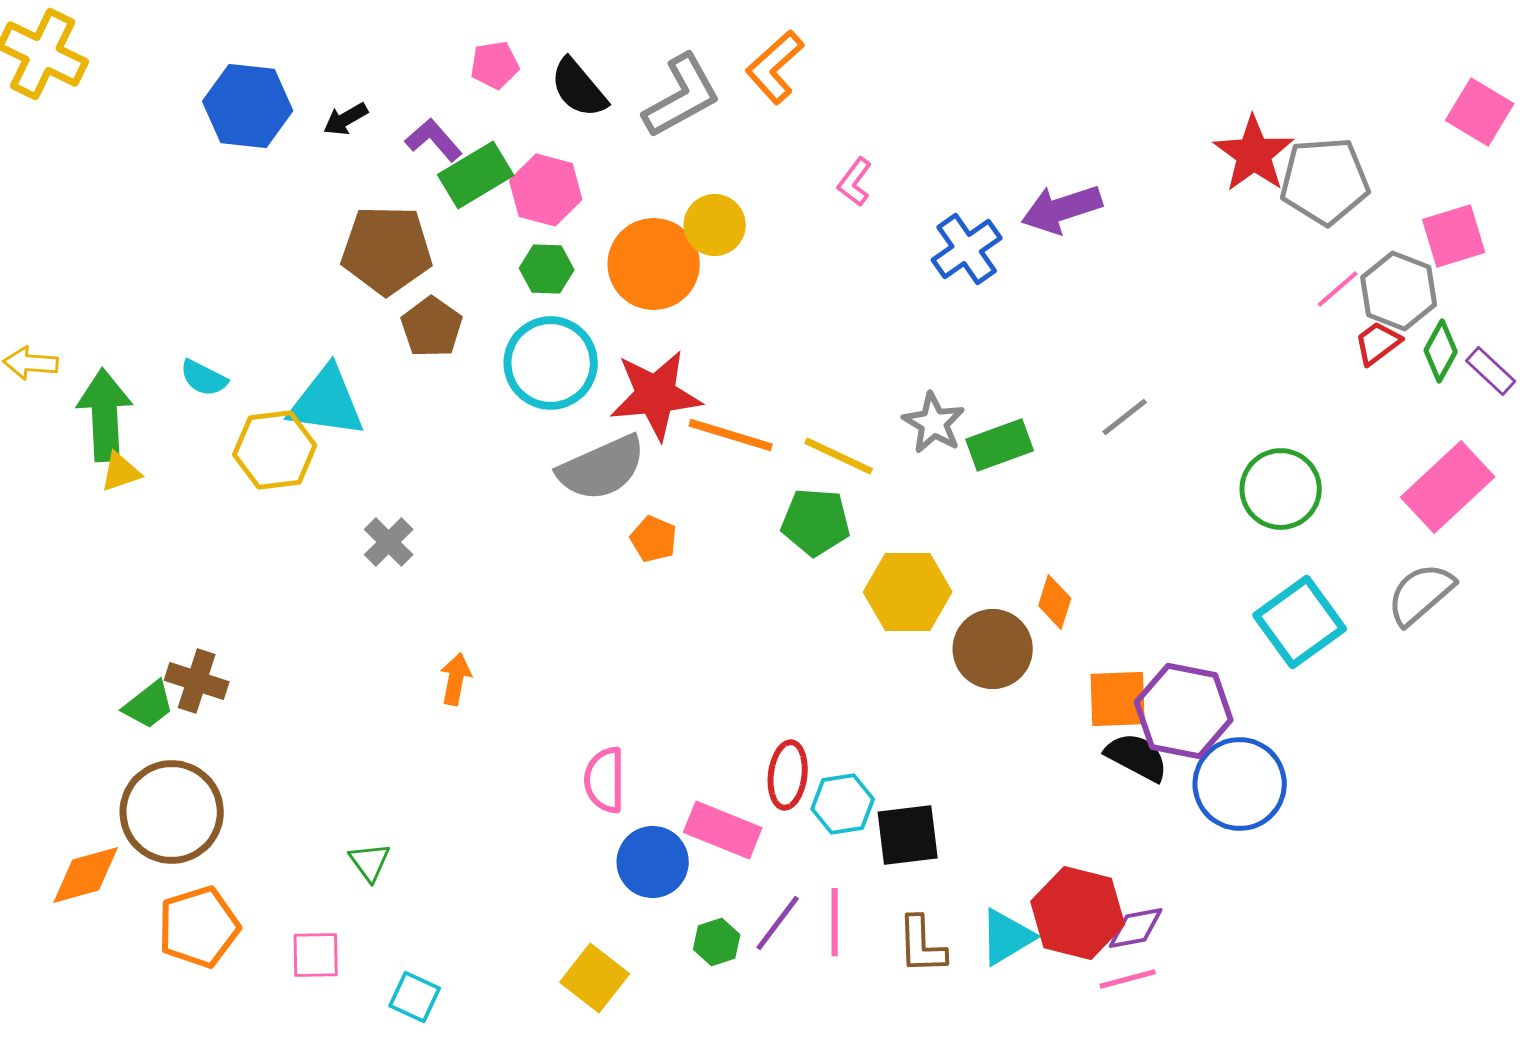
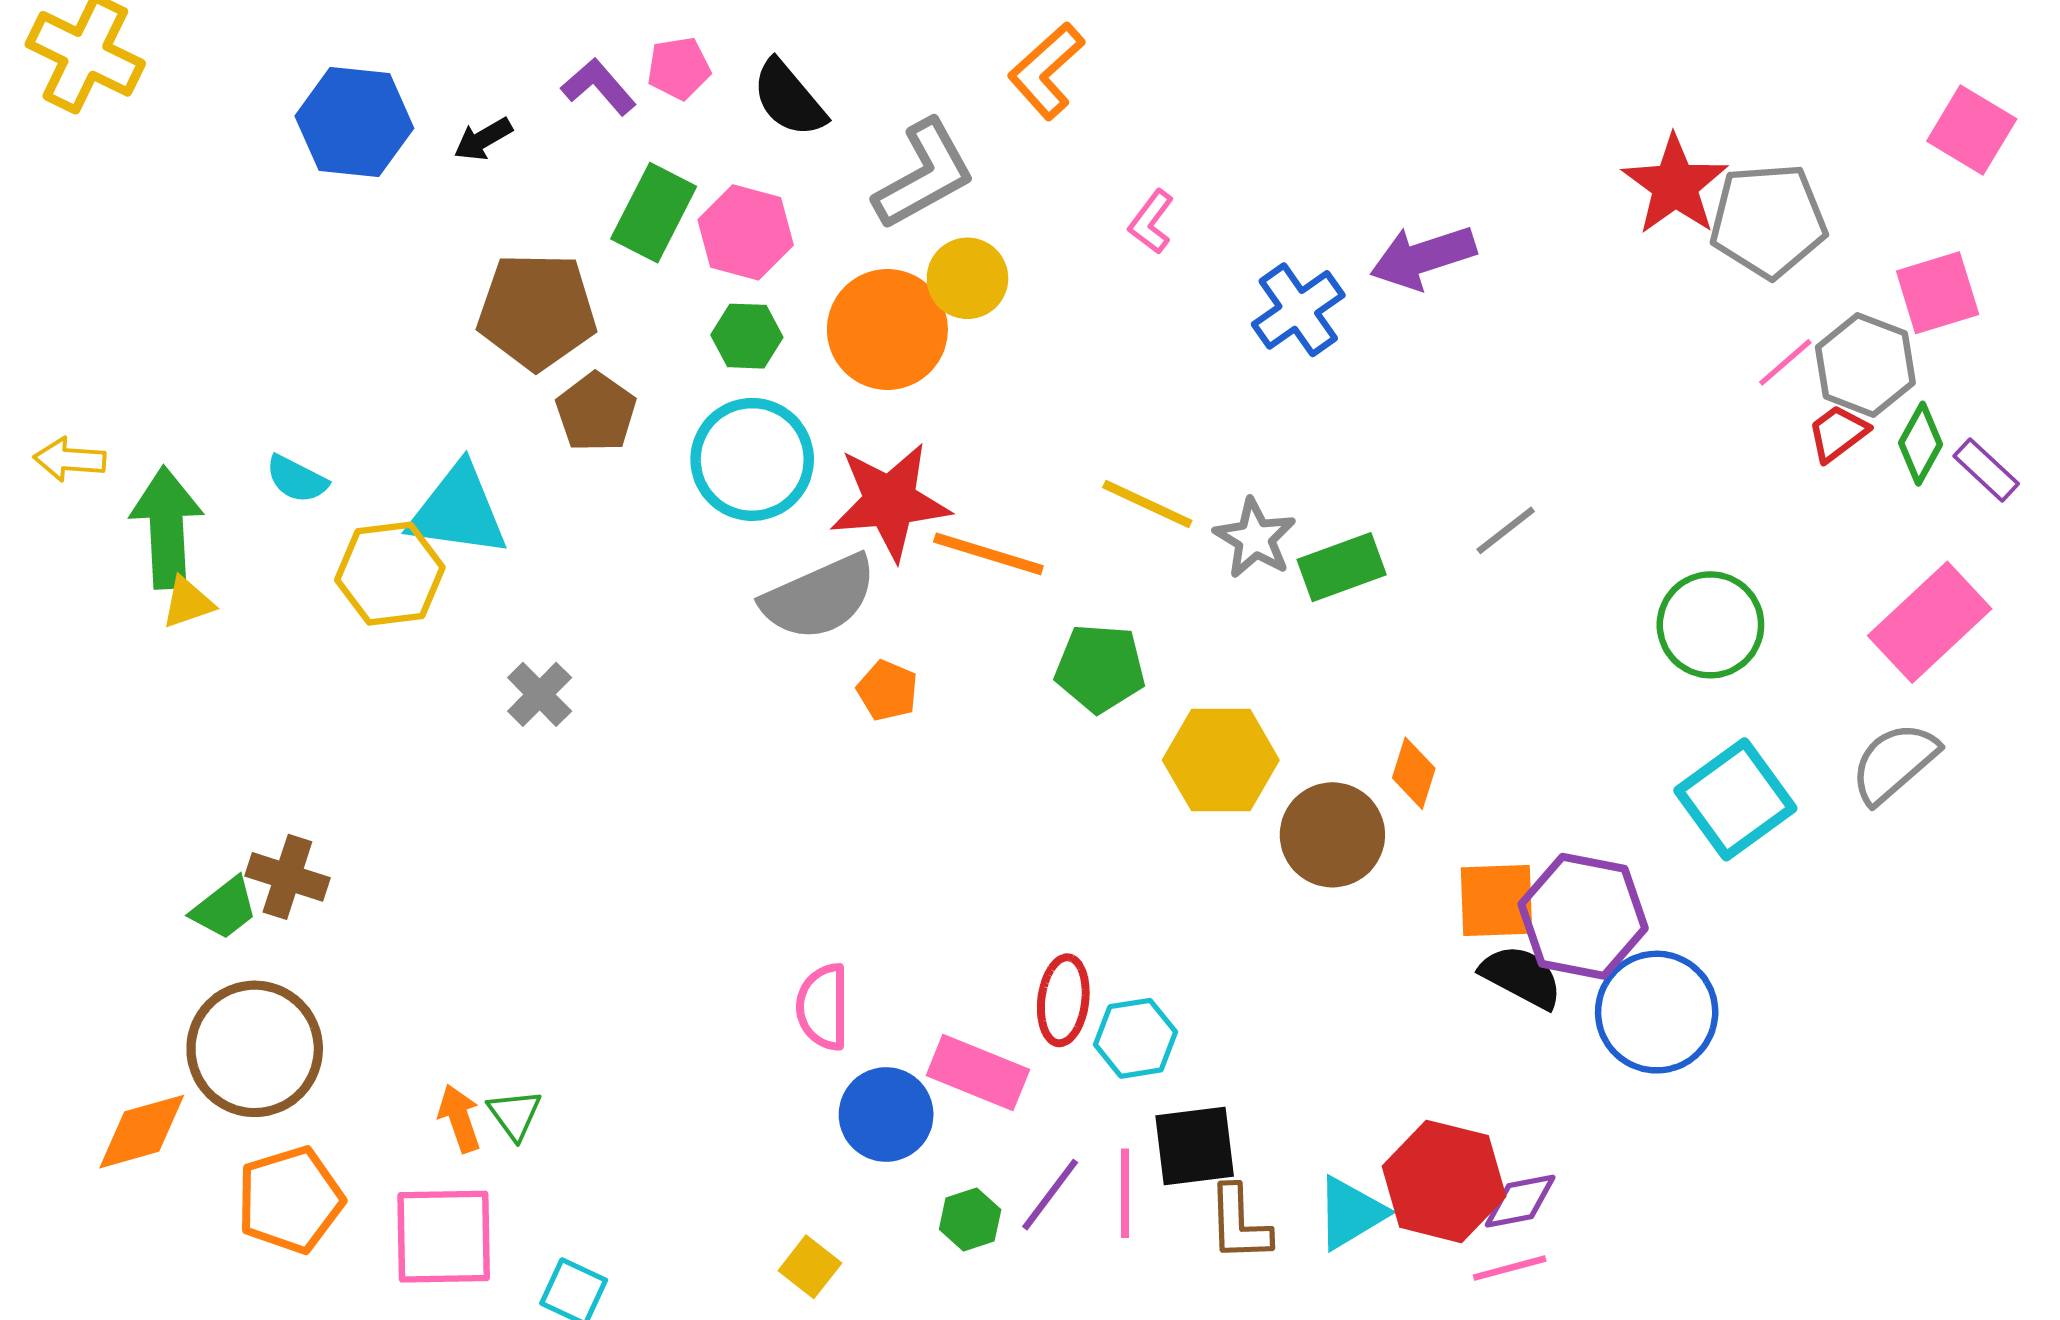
gray L-shape: (682, 96) -> (924, 175), moved
purple L-shape: (434, 140) -> (599, 87), moved
green rectangle: (476, 175) -> (654, 213), turned -32
yellow line: (839, 456) -> (1147, 504), moved
orange arrow: (456, 679) -> (459, 1118), moved, turned -30
black square: (908, 835) -> (1195, 1146), moved
pink square: (316, 955) -> (444, 1237), size x1.6
yellow square: (595, 978) -> (810, 1267), size x0.7

